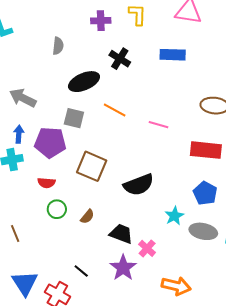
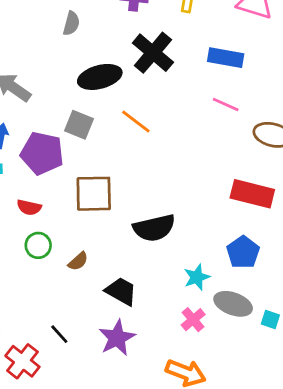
black cross: (120, 59) -> (153, 53), size x1.4
pink line: (158, 125) -> (226, 105), moved
brown square: (92, 166) -> (94, 194), turned -32
pink cross: (147, 248) -> (193, 320), moved

